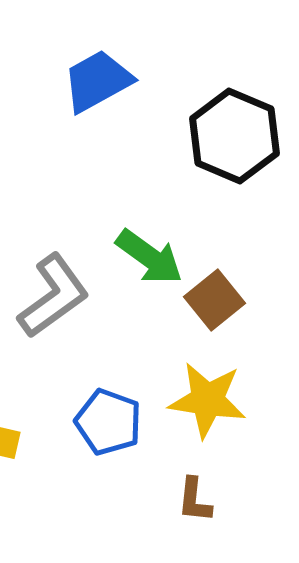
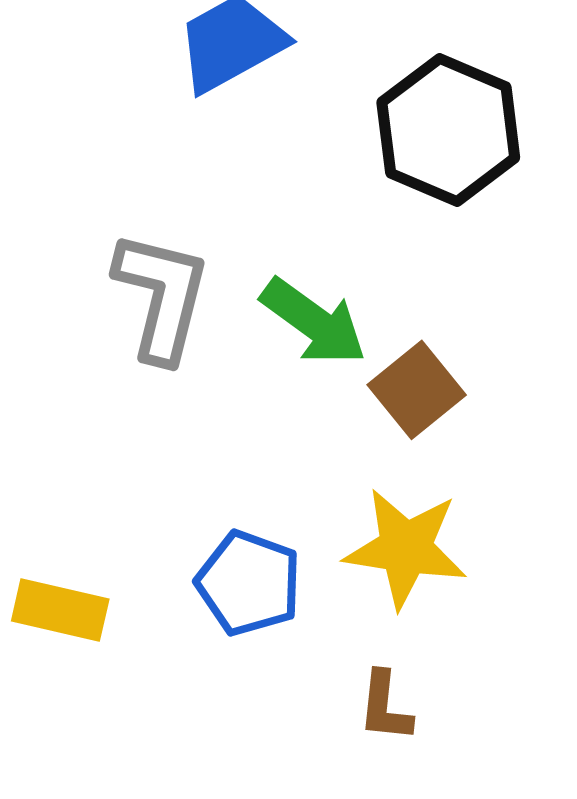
gray L-shape: (53, 296) -> (162, 296), moved, turned -40

